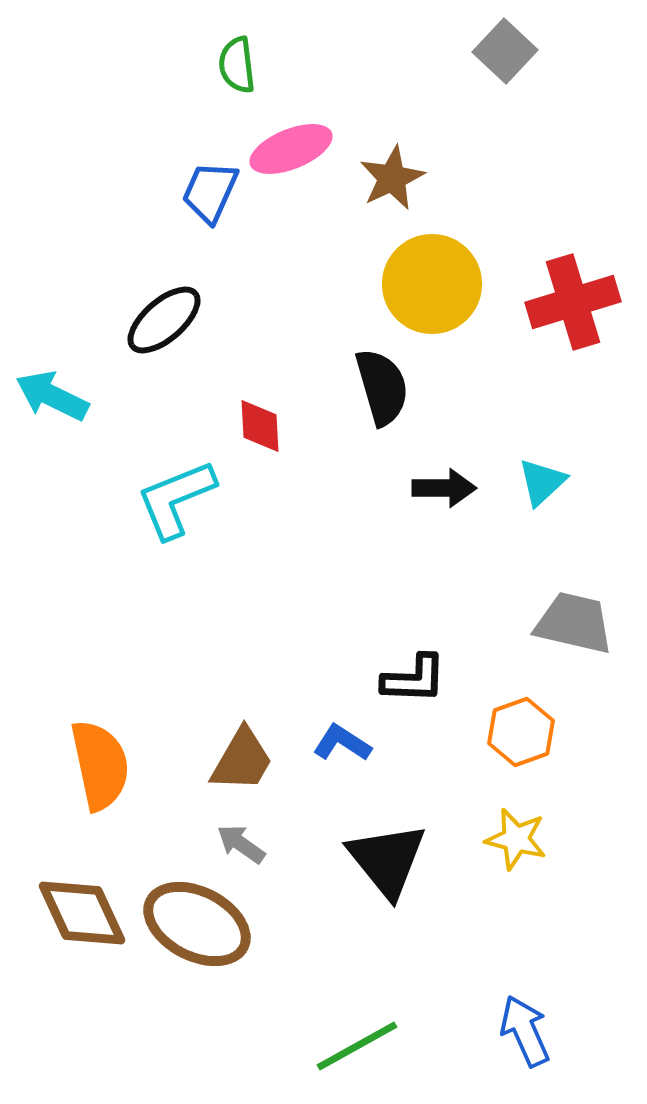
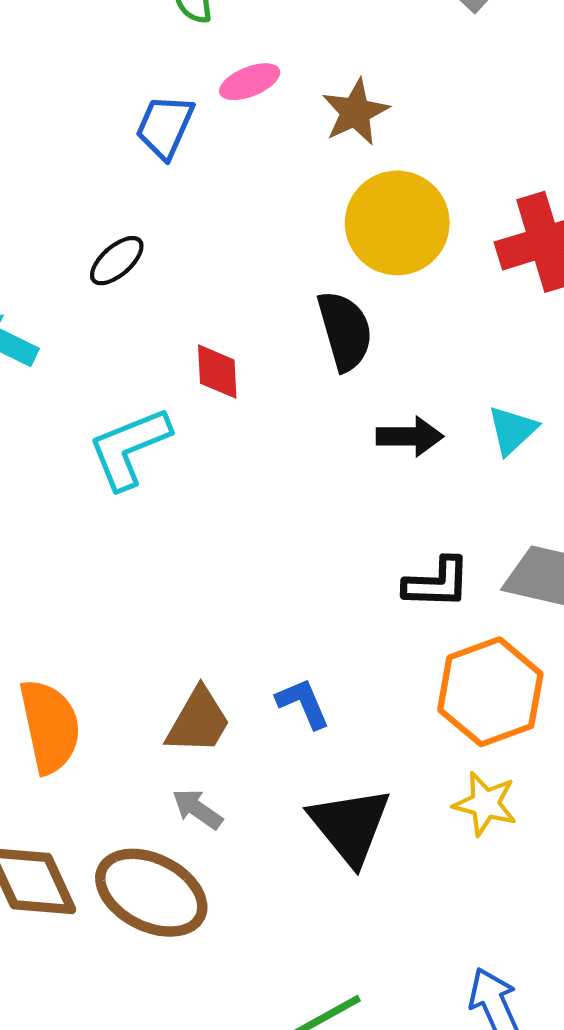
pink ellipse: (291, 149) -> (250, 82), size x0.7
black ellipse: (164, 320) -> (117, 261), size x0.7
black L-shape: (414, 679) -> (437, 583), moved
orange hexagon: (521, 732) -> (490, 692), size x1.5
blue L-shape: (342, 743) -> (303, 703), turned 34

